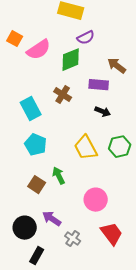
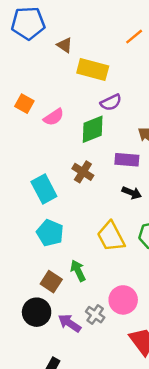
pink semicircle: (39, 50) -> (54, 117), size x0.7
black circle: (25, 228) -> (37, 312), moved
gray cross: (73, 239) -> (95, 315), moved

